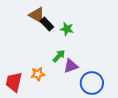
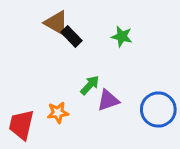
green star: (67, 29) -> (122, 36), moved
blue circle: (92, 83) -> (158, 110), moved

